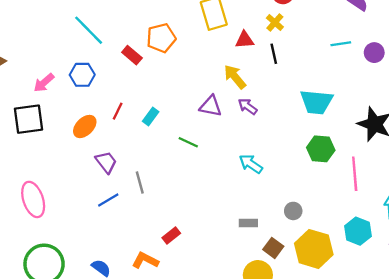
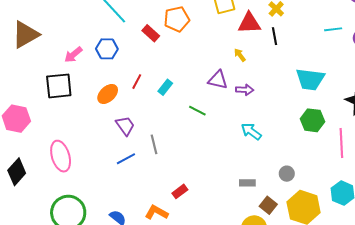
red triangle: (245, 40) -> (249, 23), size x1.4
yellow arrow: (235, 77) -> (240, 55), size x0.6
purple arrow: (248, 106) -> (245, 90), moved, turned 144

